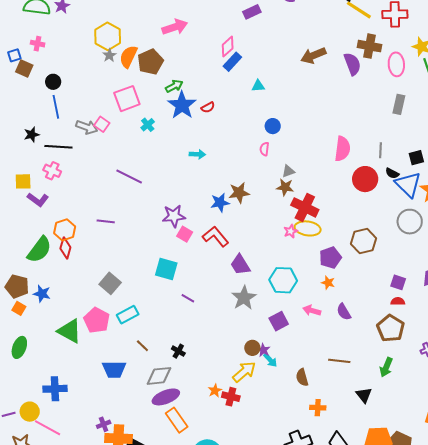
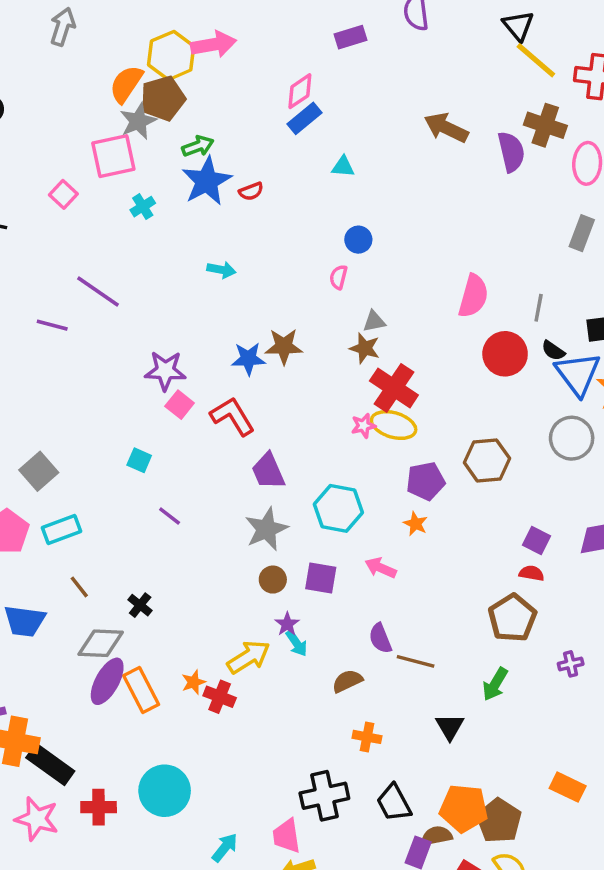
yellow hexagon: (108, 36) -> (171, 56), moved
gray star: (109, 55) -> (138, 121), moved, size x1.5
brown arrow: (313, 55) -> (446, 128), turned 40
gray arrow: (87, 127) -> (63, 27), moved, turned -100
purple line: (106, 221) -> (52, 325), moved
cyan square: (166, 269) -> (139, 460), size x0.6
purple semicircle: (344, 312) -> (380, 638), moved
purple square: (279, 321) -> (321, 578), turned 30
brown circle: (252, 348) -> (273, 580), moved
brown semicircle: (302, 377) -> (347, 681), turned 72
purple ellipse: (166, 397) -> (107, 681), turned -48
orange rectangle: (177, 420) -> (141, 690), moved

